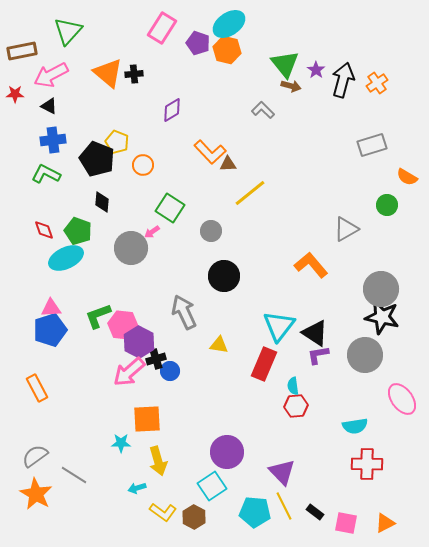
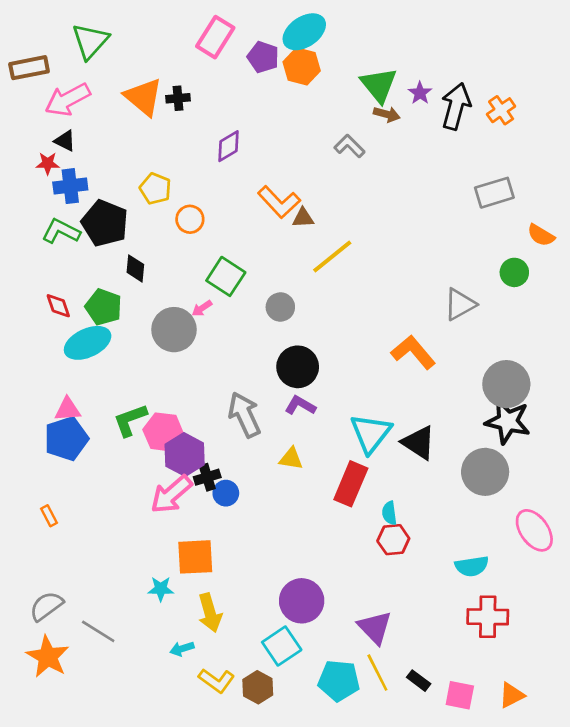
red star: (15, 94) -> (48, 163), moved
black pentagon: (97, 159) -> (105, 223), moved
purple L-shape: (318, 355) -> (300, 405), moved, turned 40
orange rectangle: (37, 388) -> (49, 516), size x0.6

